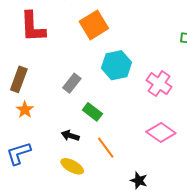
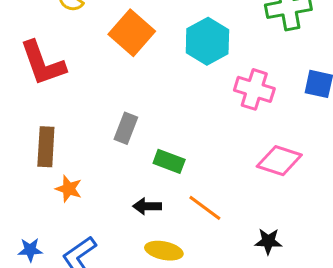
cyan hexagon: (116, 65) -> (207, 41), moved

